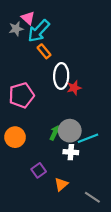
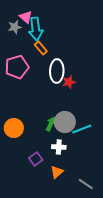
cyan arrow: (39, 31) -> (36, 29), turned -50
pink pentagon: (21, 95) -> (17, 67), moved
white cross: (71, 152) -> (59, 147), moved

